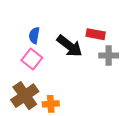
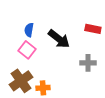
red rectangle: (96, 34) -> (93, 29), moved
gray cross: (109, 55) -> (88, 63), moved

